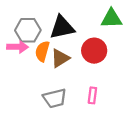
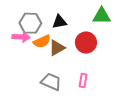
black triangle: (62, 27) -> (59, 22), size x0.7
orange semicircle: (42, 51) -> (42, 41), turned -132
gray trapezoid: (55, 98) -> (51, 82), turned -145

